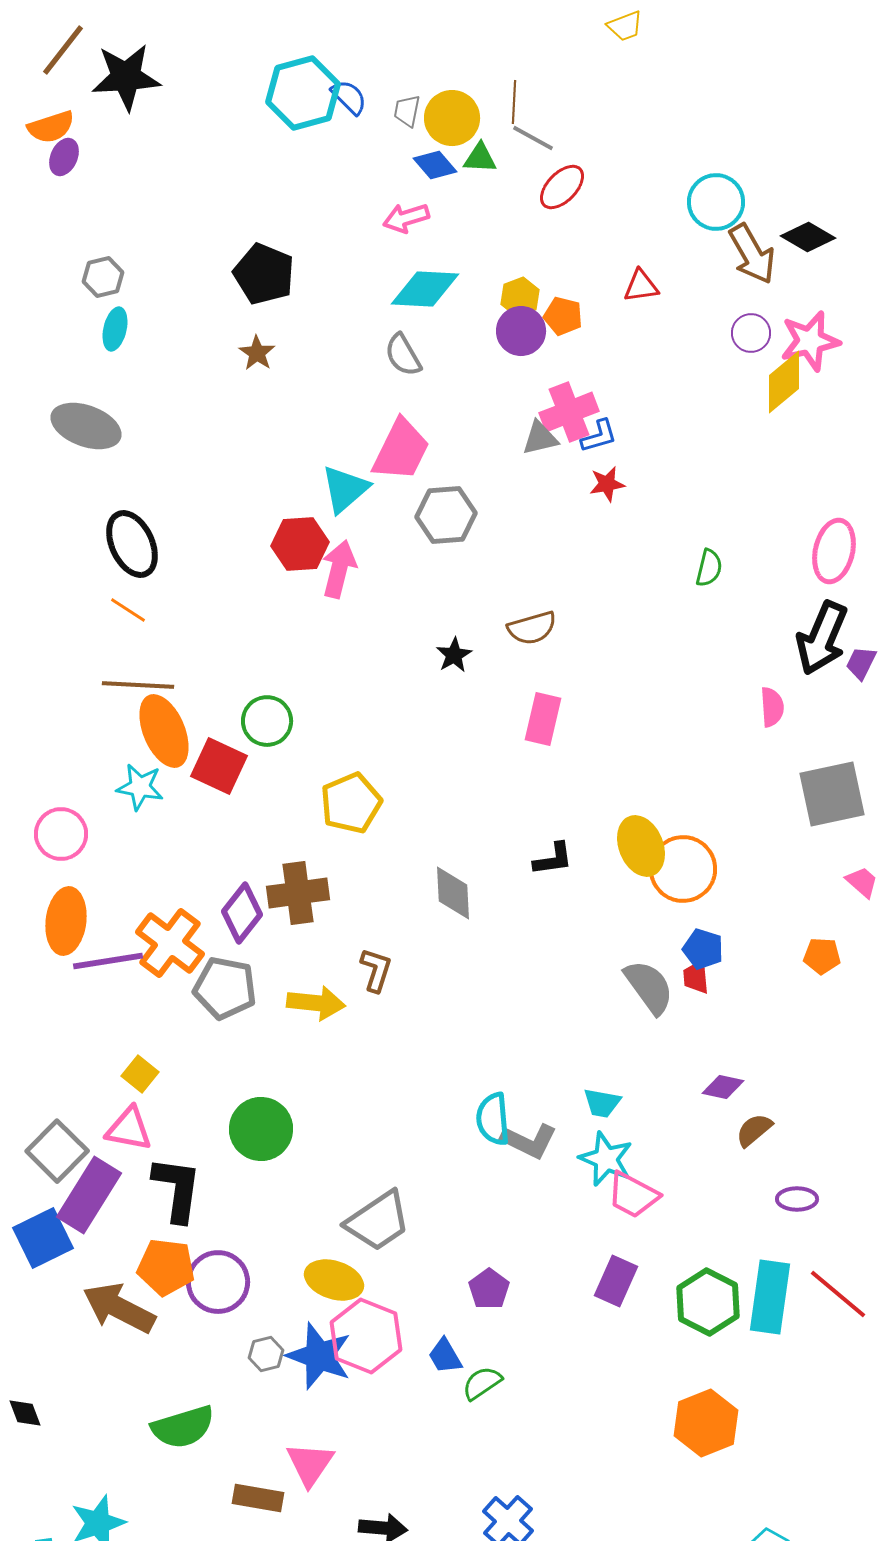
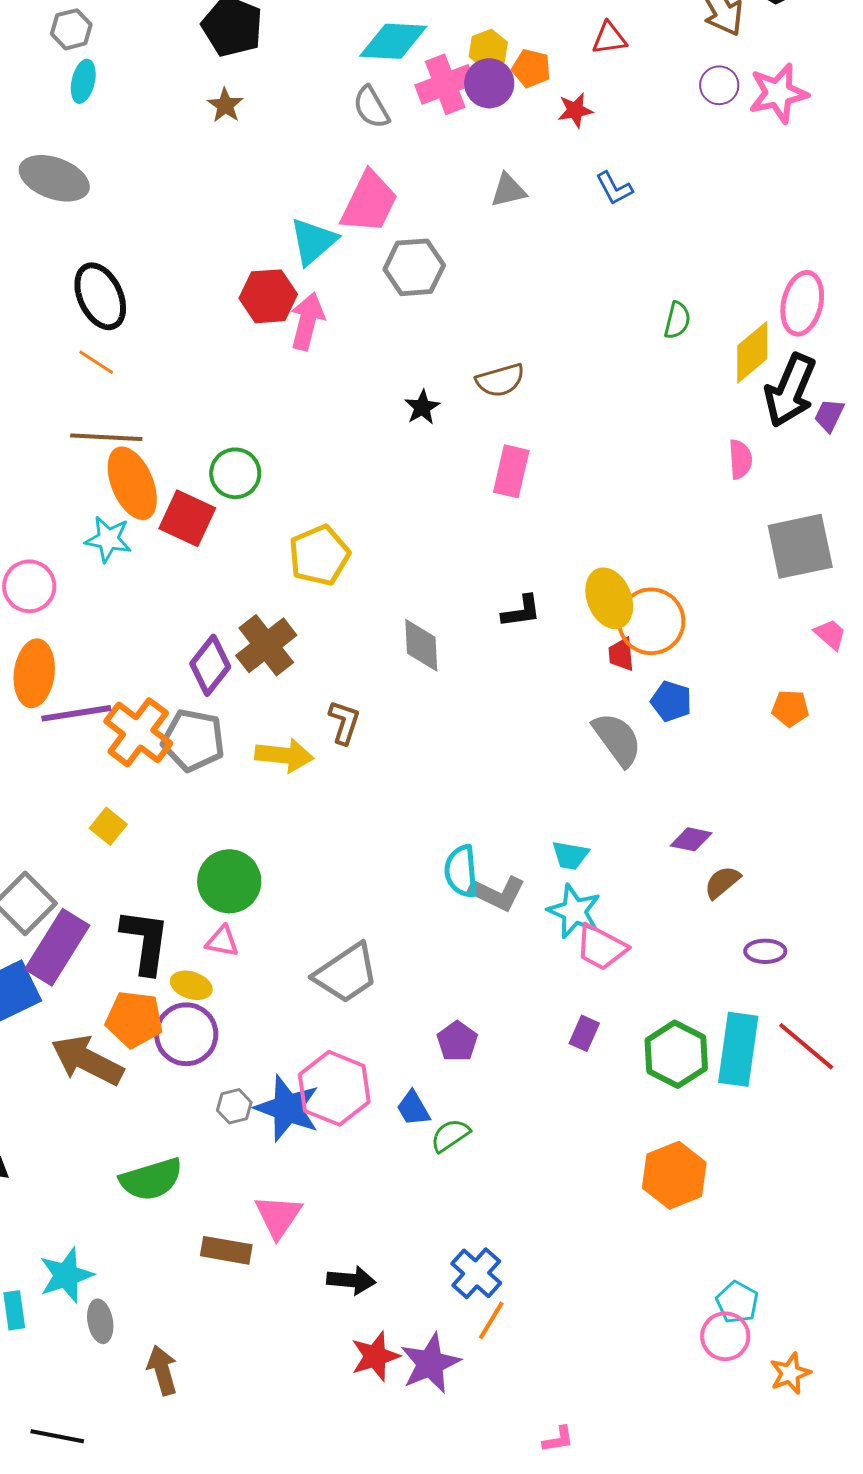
yellow diamond: (784, 382) -> (752, 352), moved
pink cross: (569, 412) -> (445, 84), moved
blue L-shape: (599, 436) -> (614, 188), moved, turned 78
red star: (607, 484) -> (575, 110), moved
brown cross: (298, 893) -> (266, 645), turned -30
orange cross: (170, 943) -> (138, 732), moved
red trapezoid: (696, 977) -> (621, 654), moved
pink triangle: (129, 1129) -> (222, 941), moved, size x0.7
yellow ellipse: (334, 1280) -> (191, 985), moved, size x0.7
purple rectangle: (616, 1281) -> (584, 1033), size x0.7

